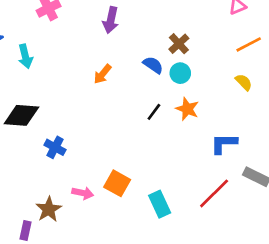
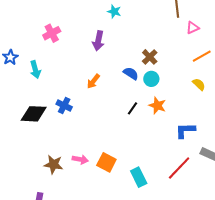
blue cross: (55, 147) -> (64, 105), moved
pink arrow: (83, 193) -> (80, 159), moved
brown star: (49, 209) -> (53, 164), moved, turned -30

